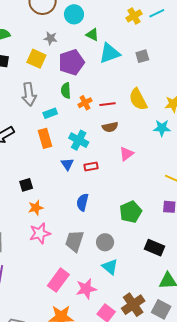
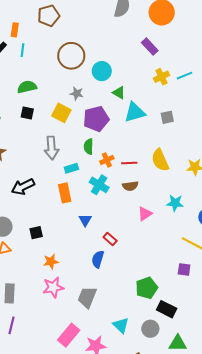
cyan star: (162, 128) -> (175, 203), moved
cyan cross: (79, 140) -> (99, 185), moved
red rectangle: (91, 167) -> (110, 239), moved, turned 48
black square: (26, 185) -> (36, 233), moved
green pentagon: (131, 212) -> (147, 288), moved
gray circle: (105, 242) -> (150, 329), moved

